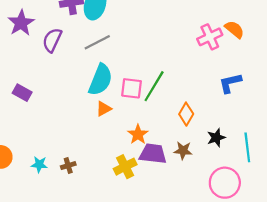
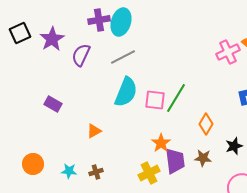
orange triangle: (104, 109) -> (94, 131), moved
purple trapezoid: (153, 154) -> (175, 161), turned 76

